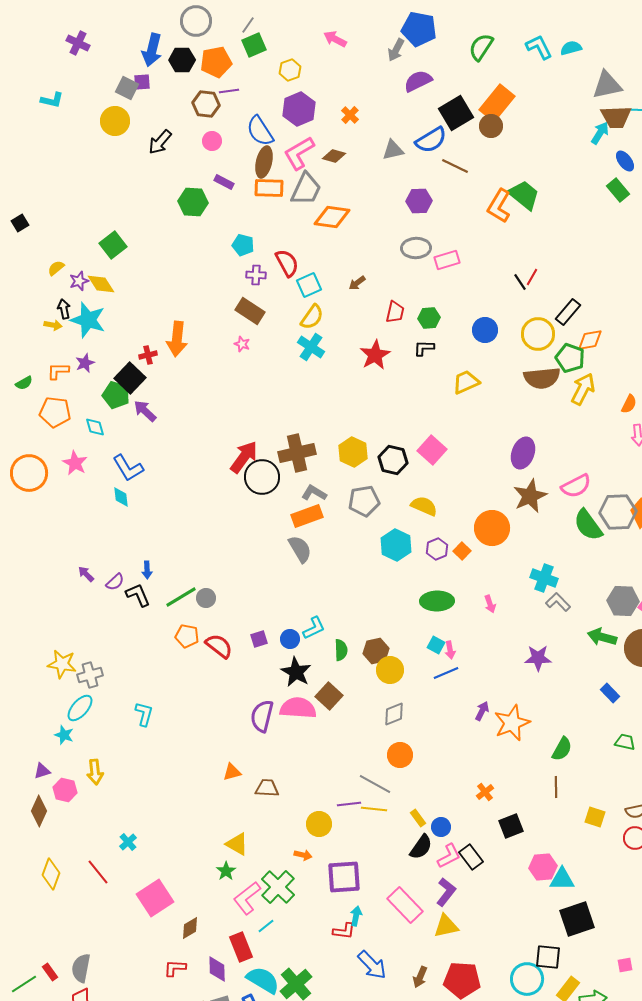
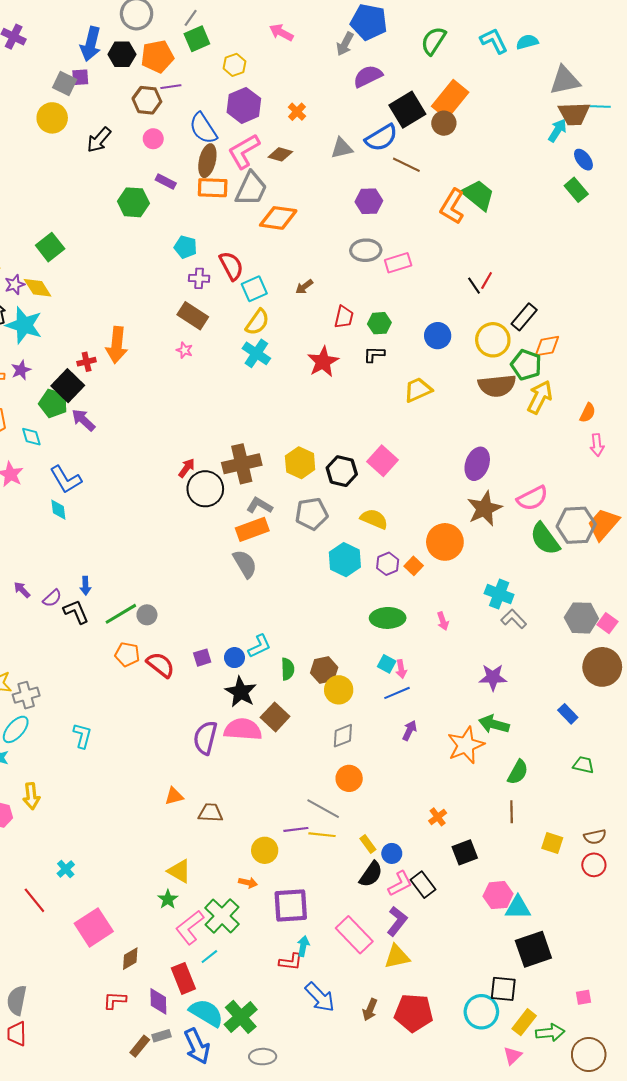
red arrow: (244, 457) -> (187, 468), size x0.6
green arrow: (602, 637) -> (494, 724), moved
purple arrow: (482, 711) -> (409, 730), moved

